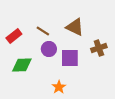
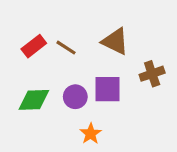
red rectangle: (14, 36) -> (34, 46), moved
purple circle: (49, 49) -> (75, 97), moved

